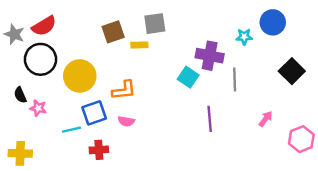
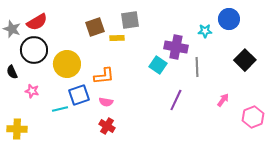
black semicircle: (20, 95) -> (12, 72), moved
purple line: (210, 119) -> (176, 100), turned 30
red cross: (99, 150) -> (107, 126), moved, turned 35

